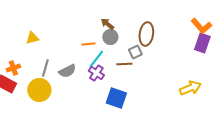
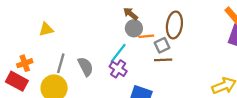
orange line: (88, 44) -> (146, 36), moved
brown line: (124, 64) -> (163, 60), moved
gray semicircle: (67, 71) -> (86, 67), turned -90

